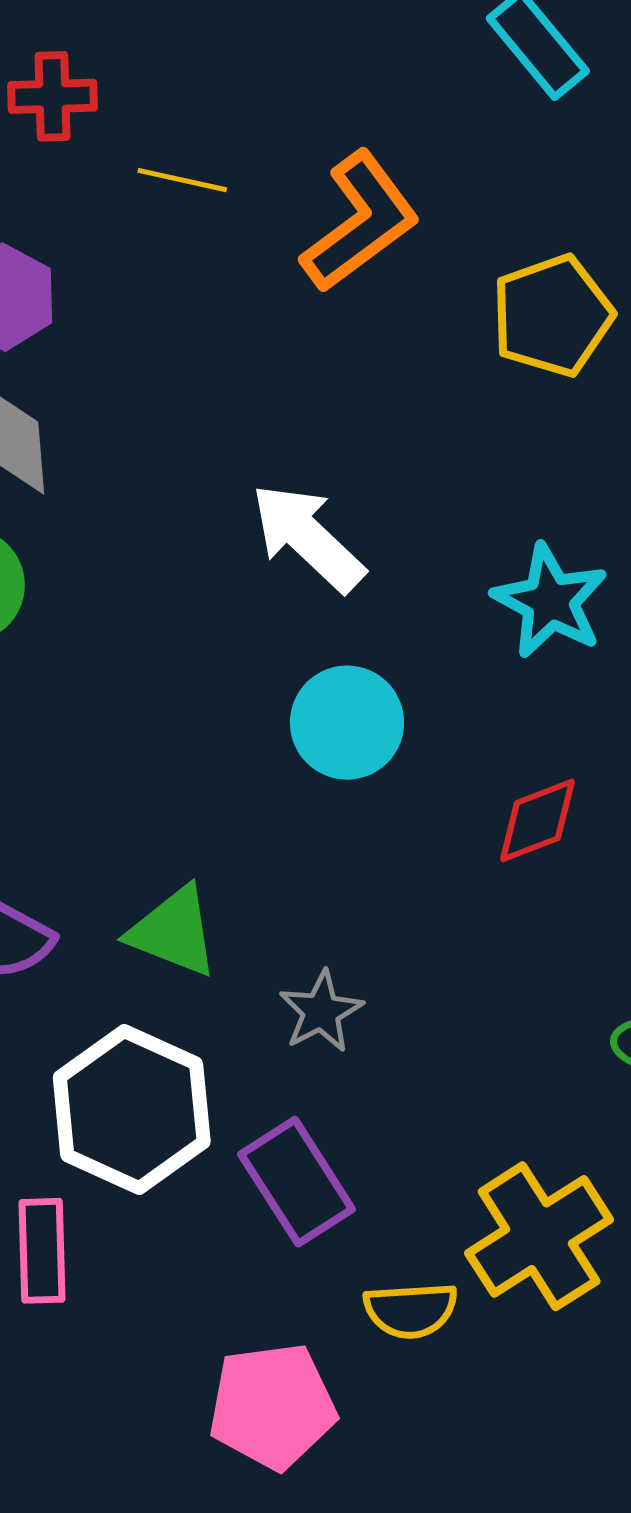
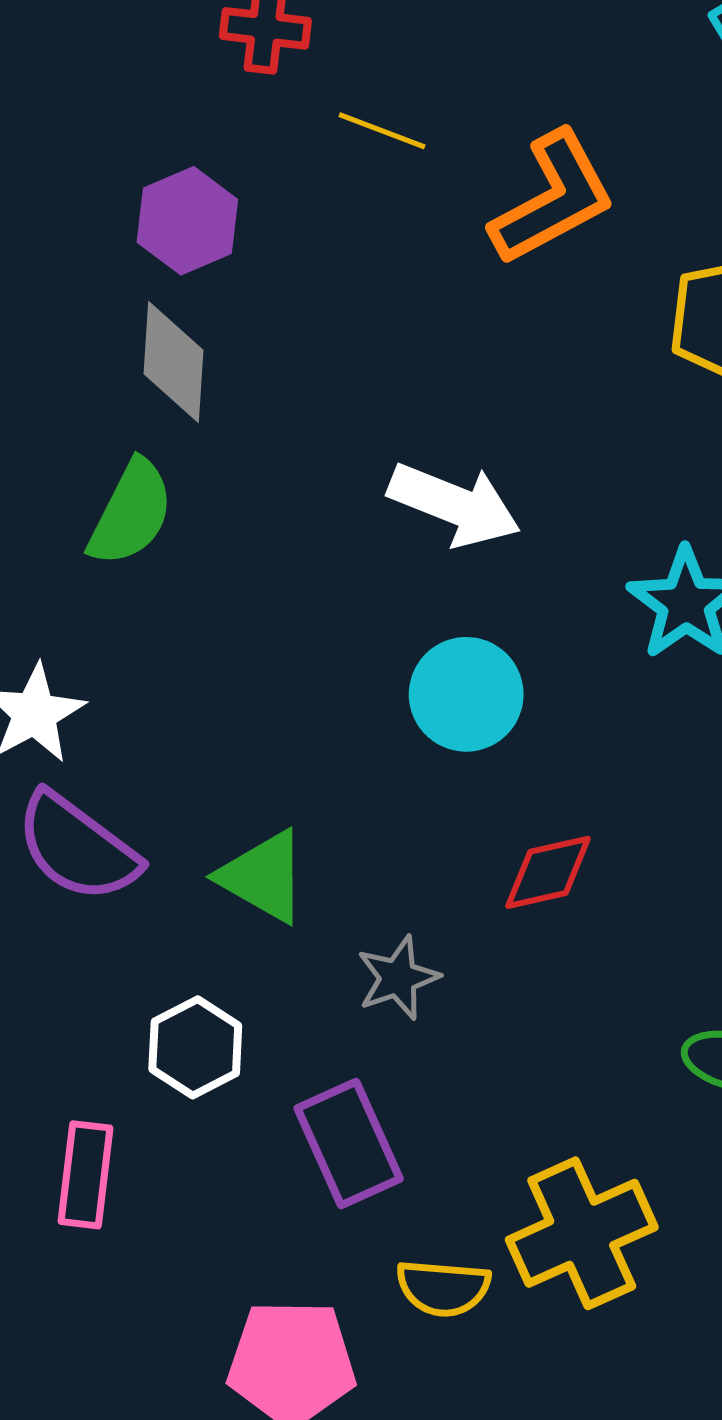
white arrow: (308, 538) -> (454, 505), turned 150
red diamond: (537, 820) -> (548, 872), moved
white hexagon: (132, 1109) -> (195, 1047), size x0.6

